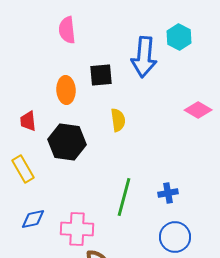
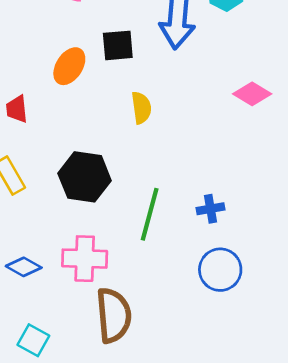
orange ellipse: (66, 90) -> (69, 66), turned 36
black hexagon: (67, 142) -> (85, 177), moved
blue diamond: (33, 219) -> (24, 267), moved, turned 40

